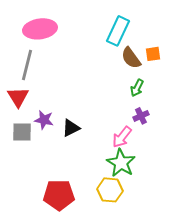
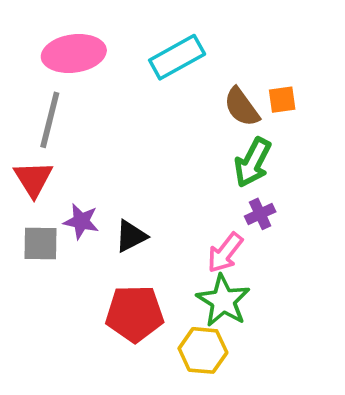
cyan rectangle: (118, 31) -> (177, 57), moved, turned 36
green arrow: (137, 88) -> (253, 162), size x1.5
red pentagon: (59, 195) -> (135, 314), moved

